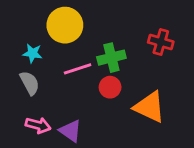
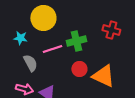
gray semicircle: (30, 83) -> (30, 63), moved
red circle: (110, 87) -> (79, 69), moved

